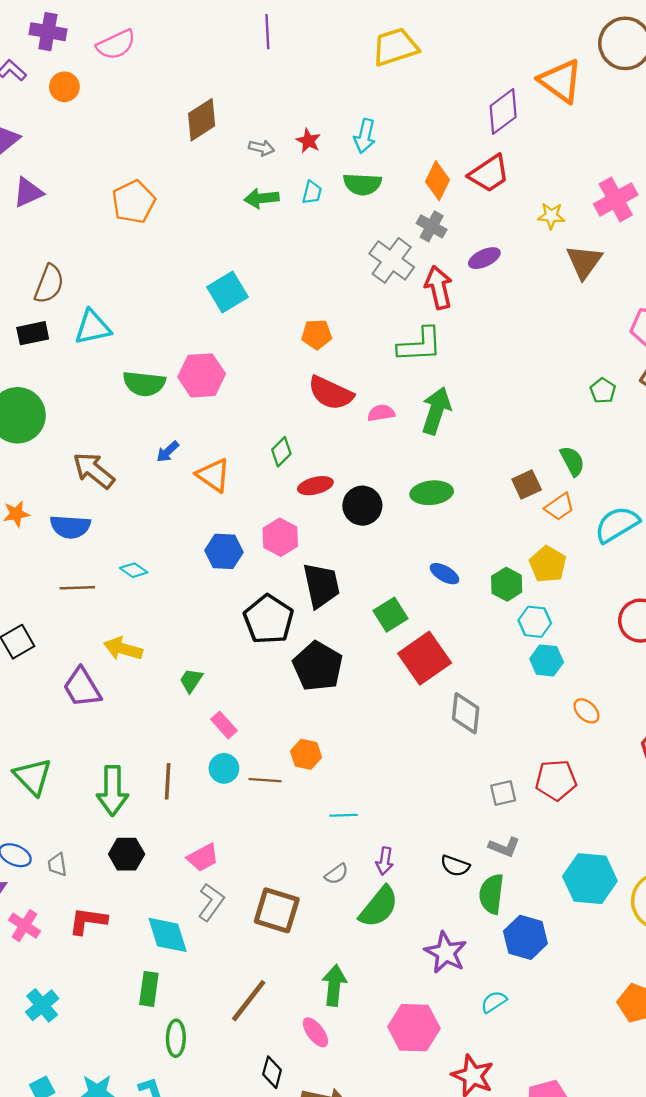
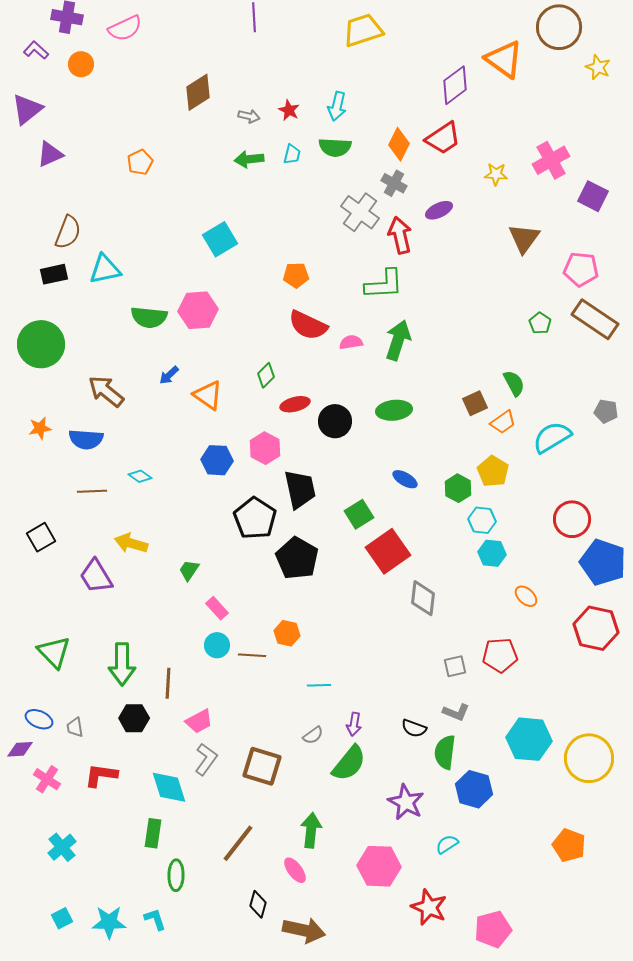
orange pentagon: (134, 202) -> (140, 162), size x0.7
brown triangle: (584, 262) -> (524, 238), moved
brown line: (168, 781) -> (168, 683), moved

